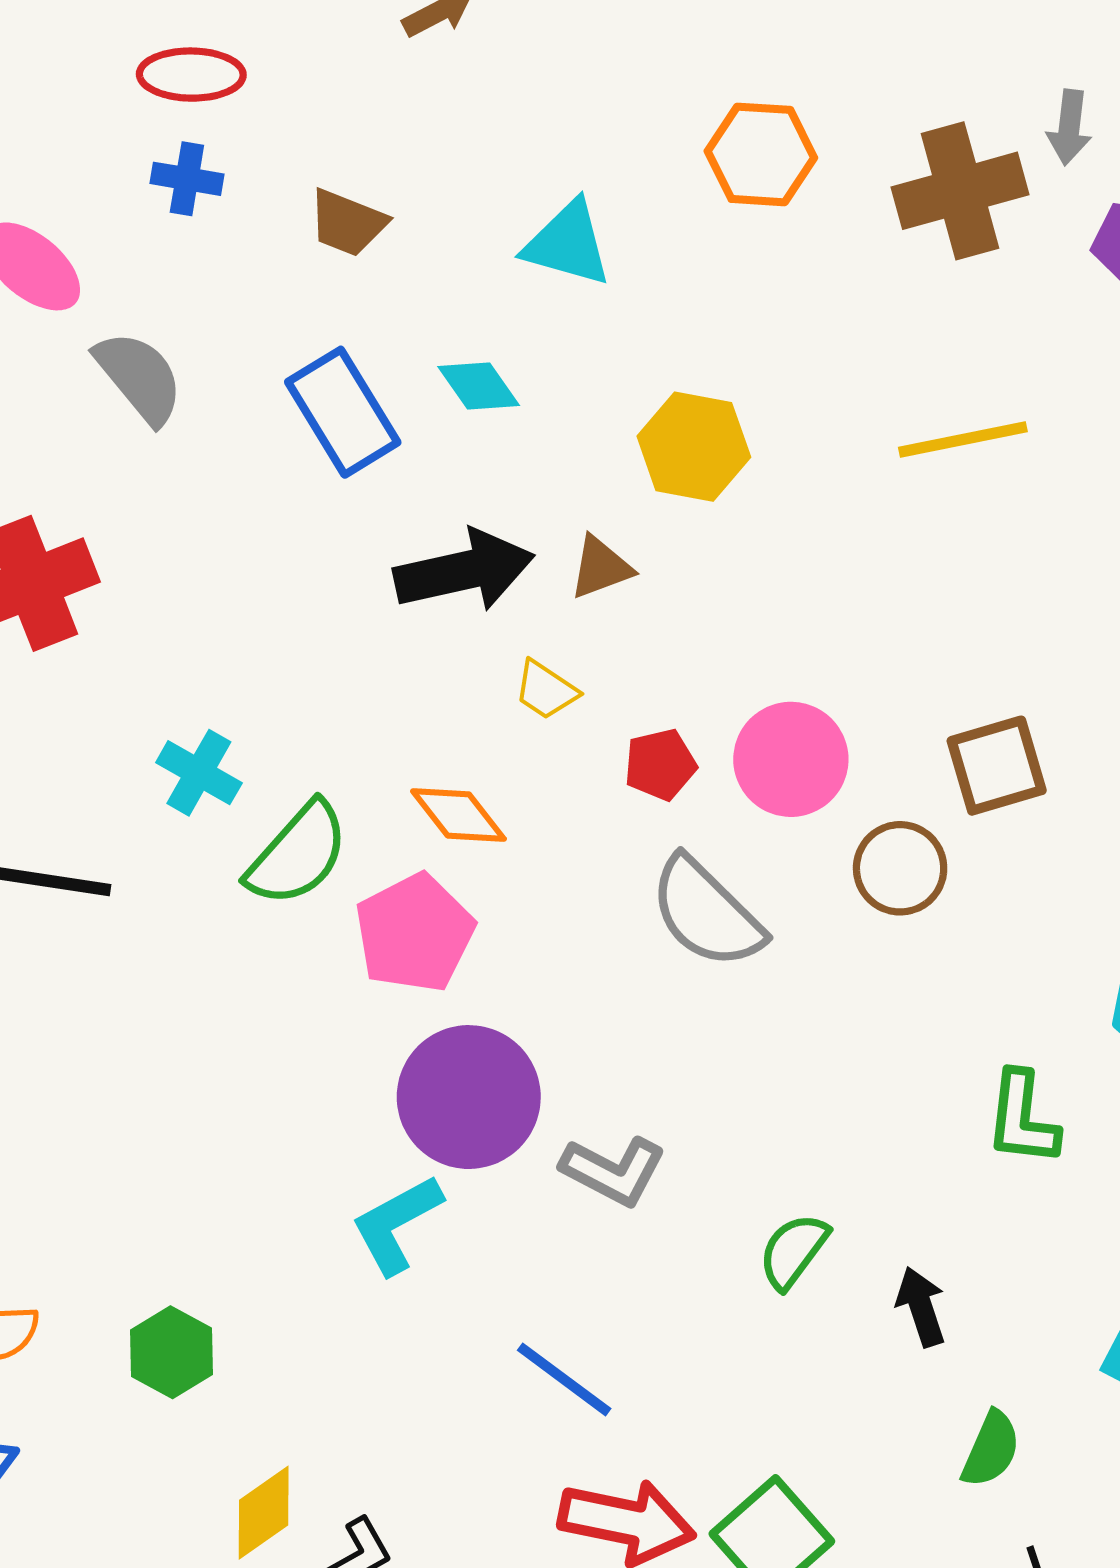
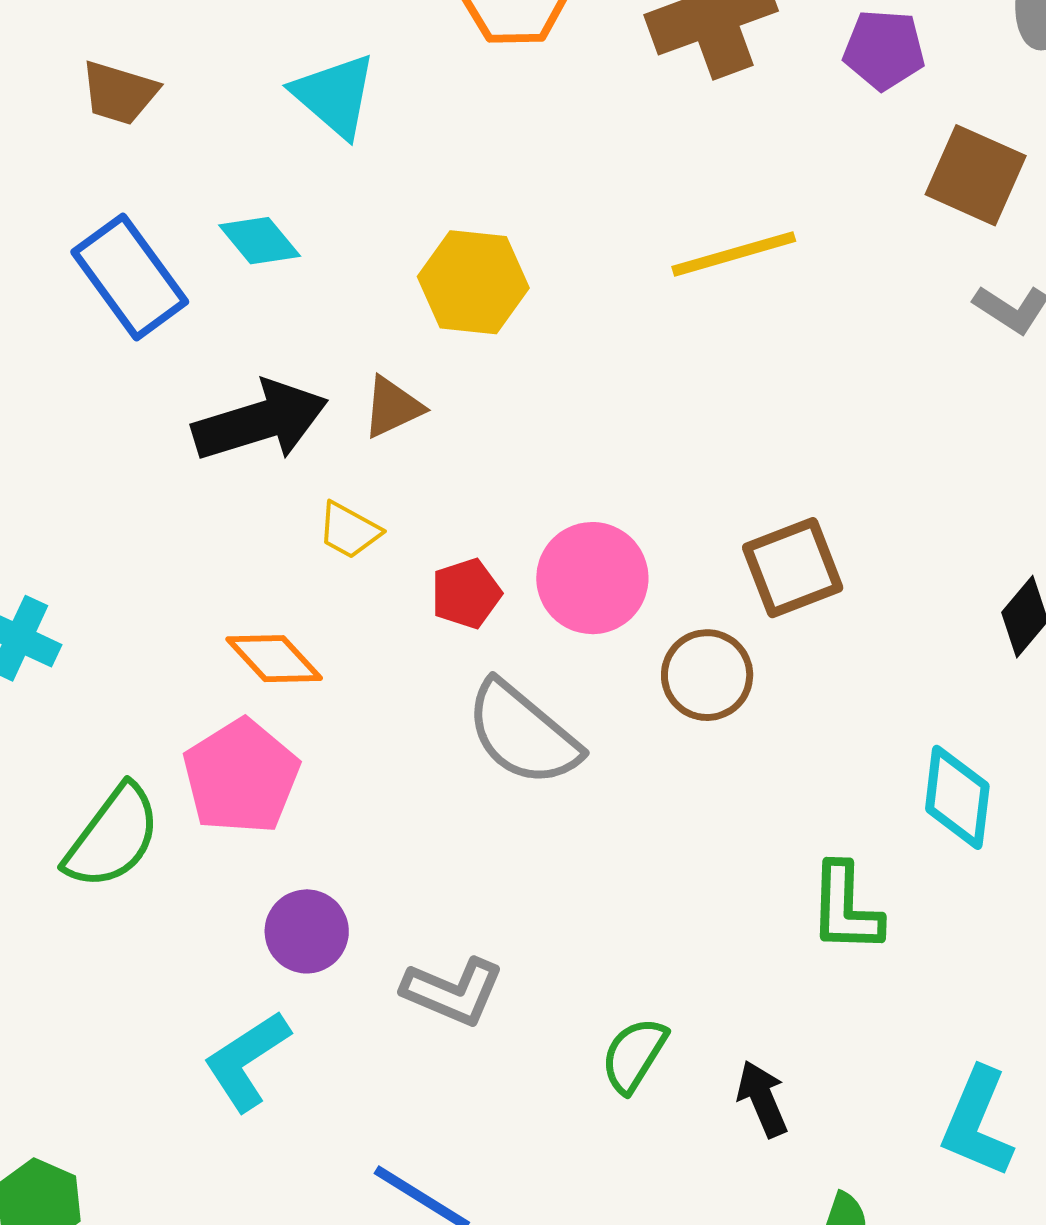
cyan triangle: (568, 244) -> (335, 95), turned 30
green semicircle: (298, 854) -> (113, 837), moved
purple circle: (469, 1097) -> (307, 931), size x0.6

